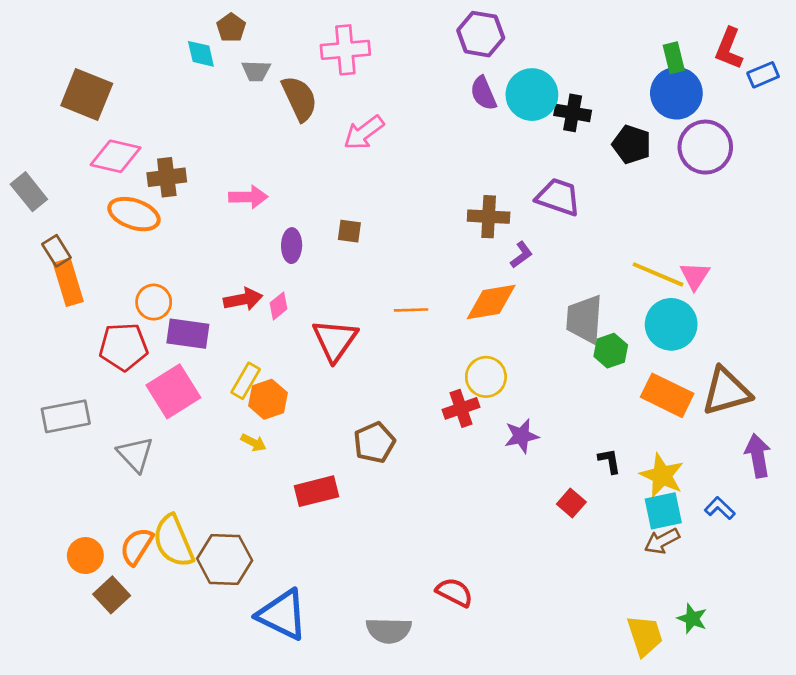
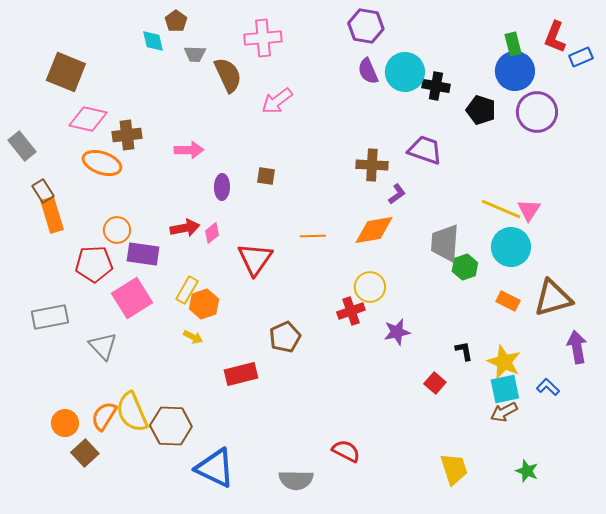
orange rectangle: (667, 395) -> (508, 301), size x0.6
yellow trapezoid: (645, 636) -> (454, 469), moved

